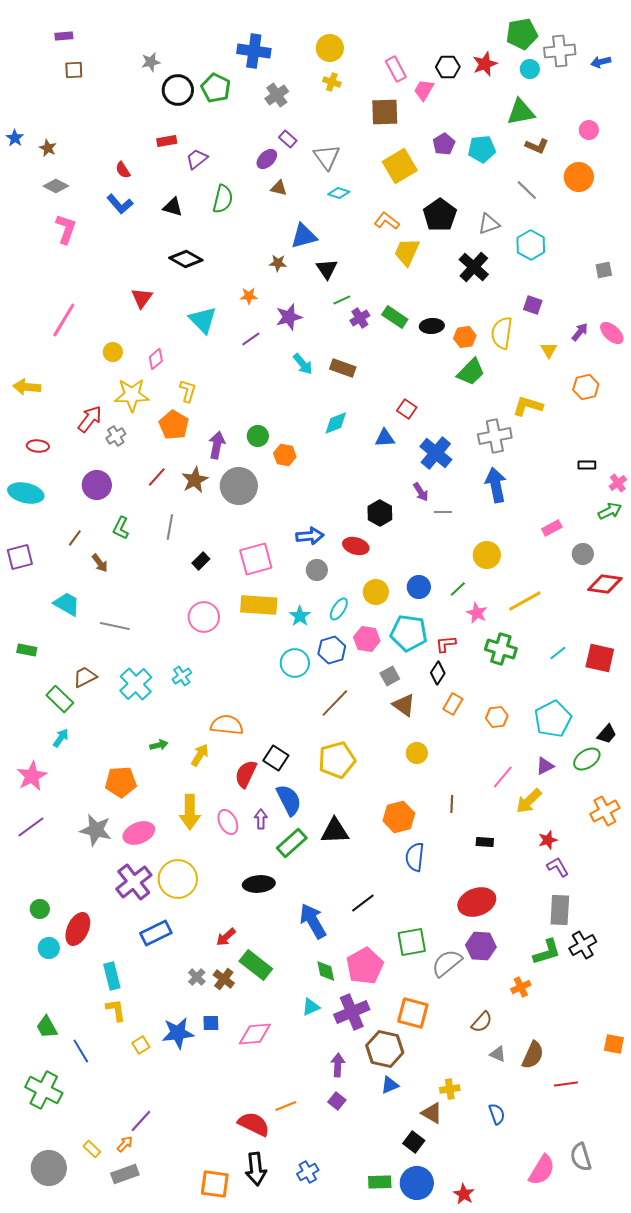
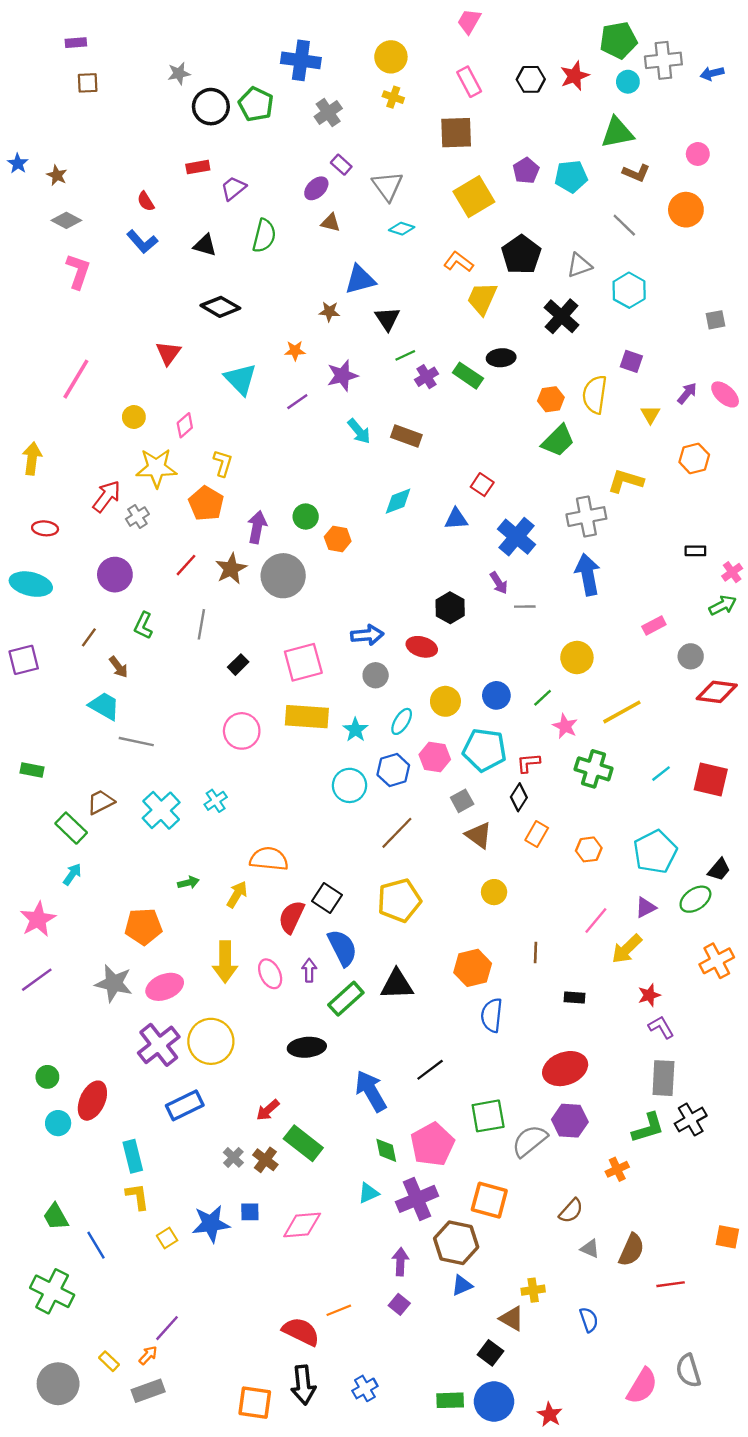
pink trapezoid: (424, 90) -> (469, 21), moved
black ellipse: (432, 326) -> (501, 358), moved
yellow arrow: (27, 387) -> (32, 458), turned 92
cyan trapezoid: (67, 604) -> (104, 706), moved

